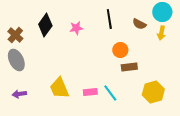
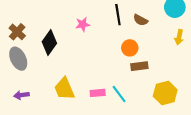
brown semicircle: (139, 24) -> (141, 20), moved
black diamond: (45, 25) -> (49, 43), moved
yellow arrow: (161, 33) -> (179, 37), moved

